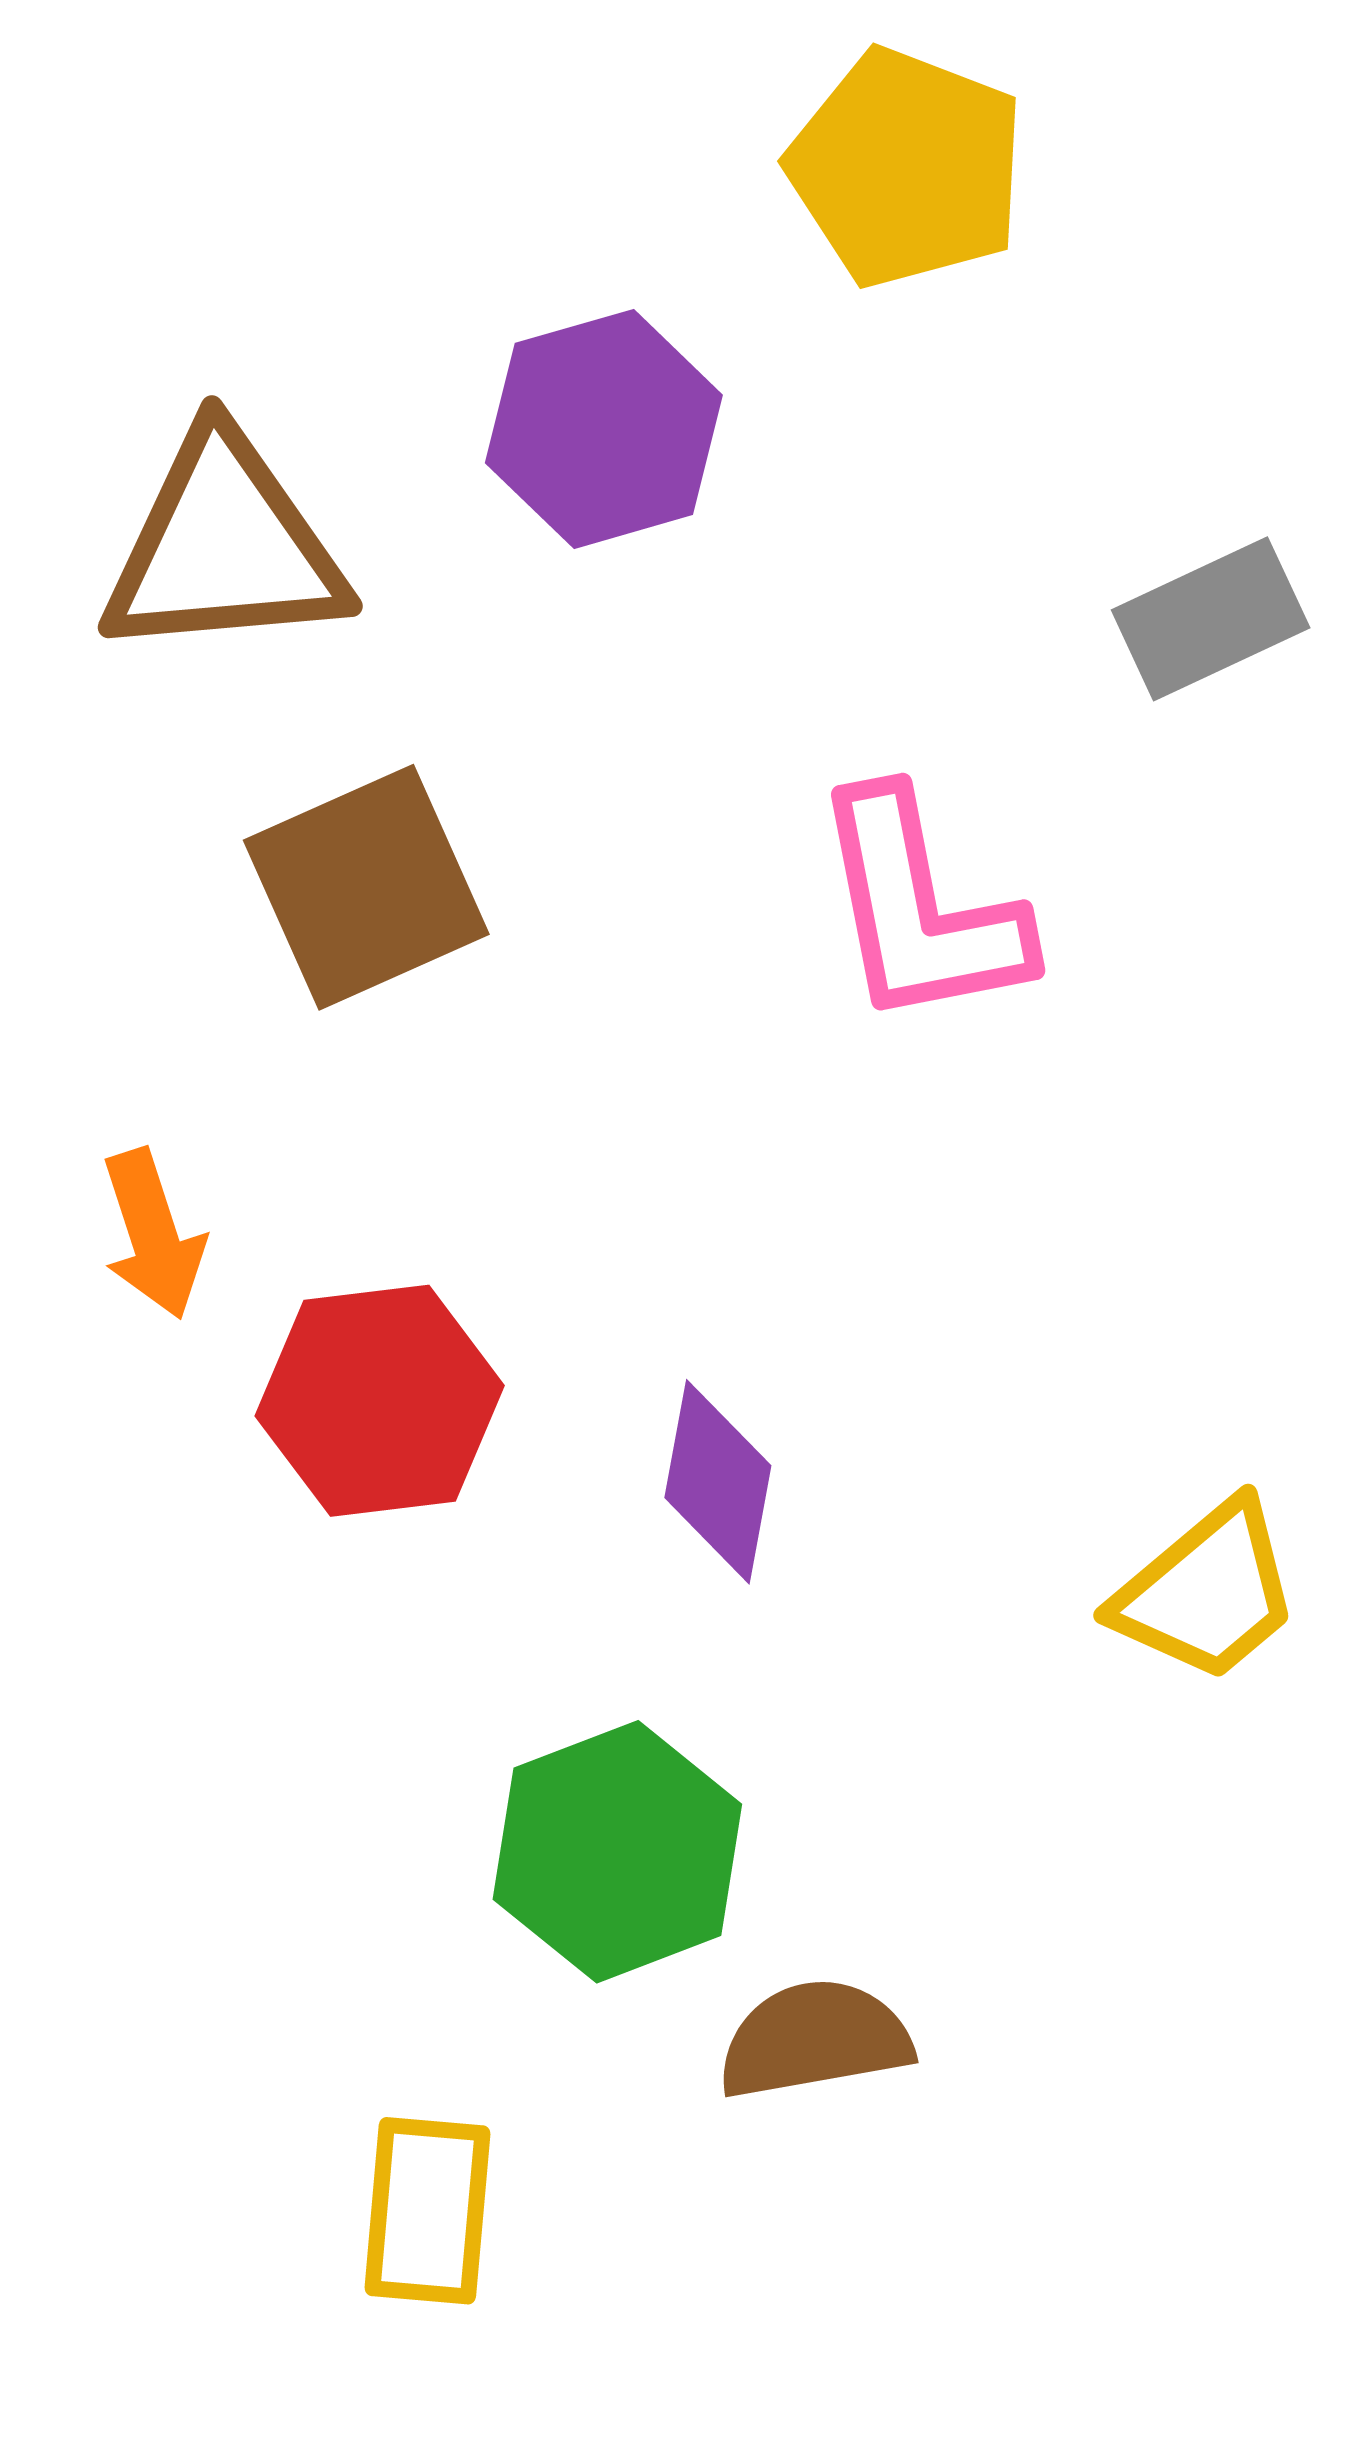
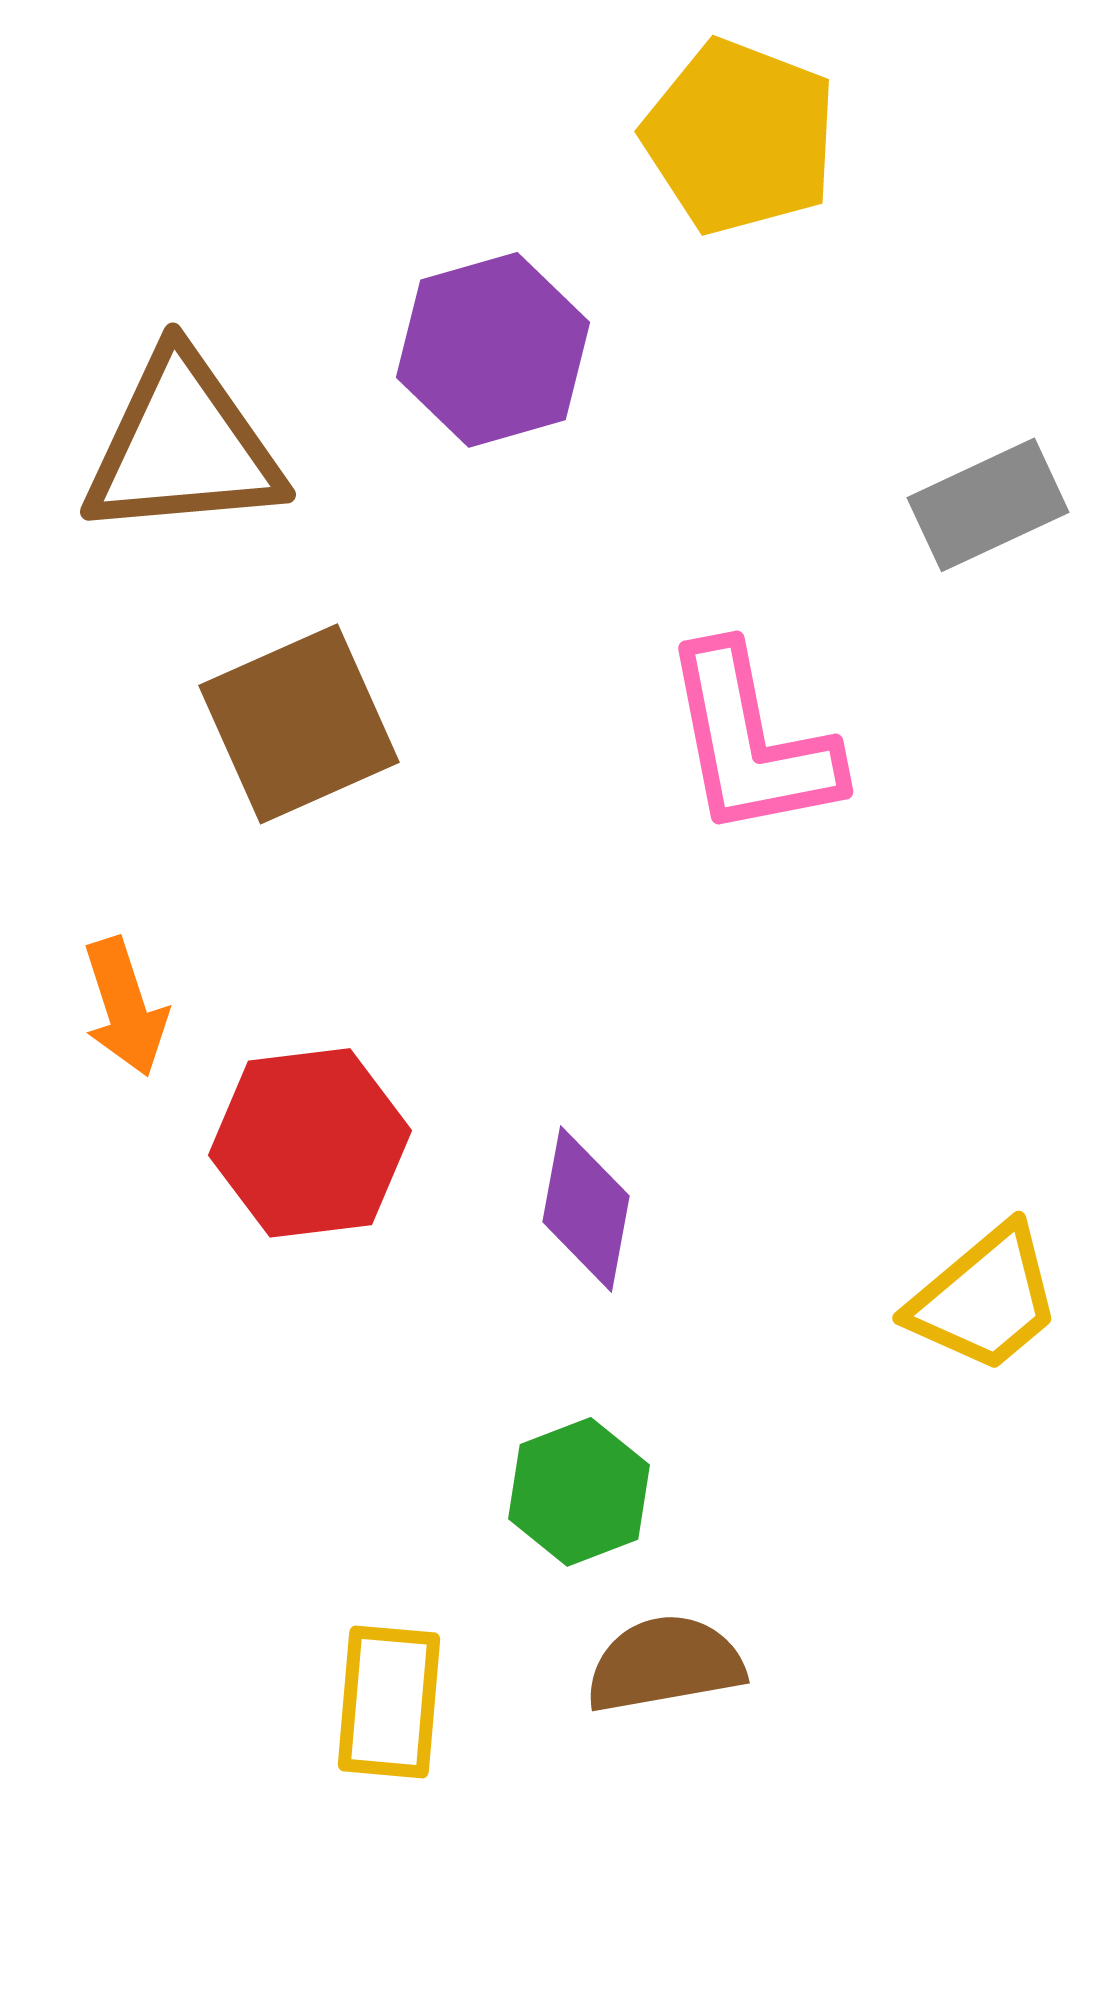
green hexagon: (617, 1852) -> (579, 1492), moved, size x0.7
yellow rectangle: (427, 2211) -> (389, 1702), moved

